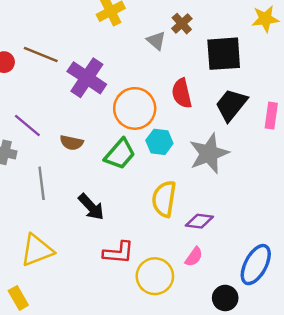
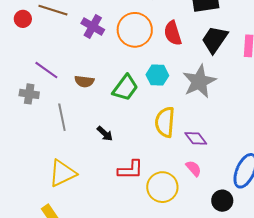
purple cross: (87, 78) -> (93, 26), size x0.7
orange circle: (135, 108) -> (135, 30), moved
black arrow: (91, 207) -> (105, 134), size x0.7
purple diamond: (199, 221) -> (196, 138), turned 50
pink semicircle: (194, 257) -> (194, 168), turned -72

